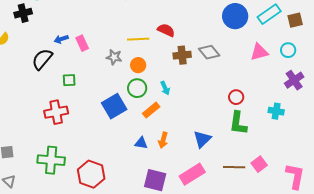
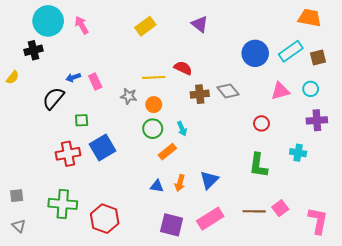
purple cross: (294, 80) -> (317, 120), turned 30
red circle: (236, 97) -> (261, 123), moved
blue square: (114, 106) -> (102, 147), moved
blue triangle: (202, 139) -> (209, 180), moved

